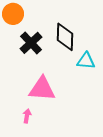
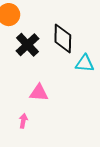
pink triangle: (42, 89) -> (39, 93), size x0.7

